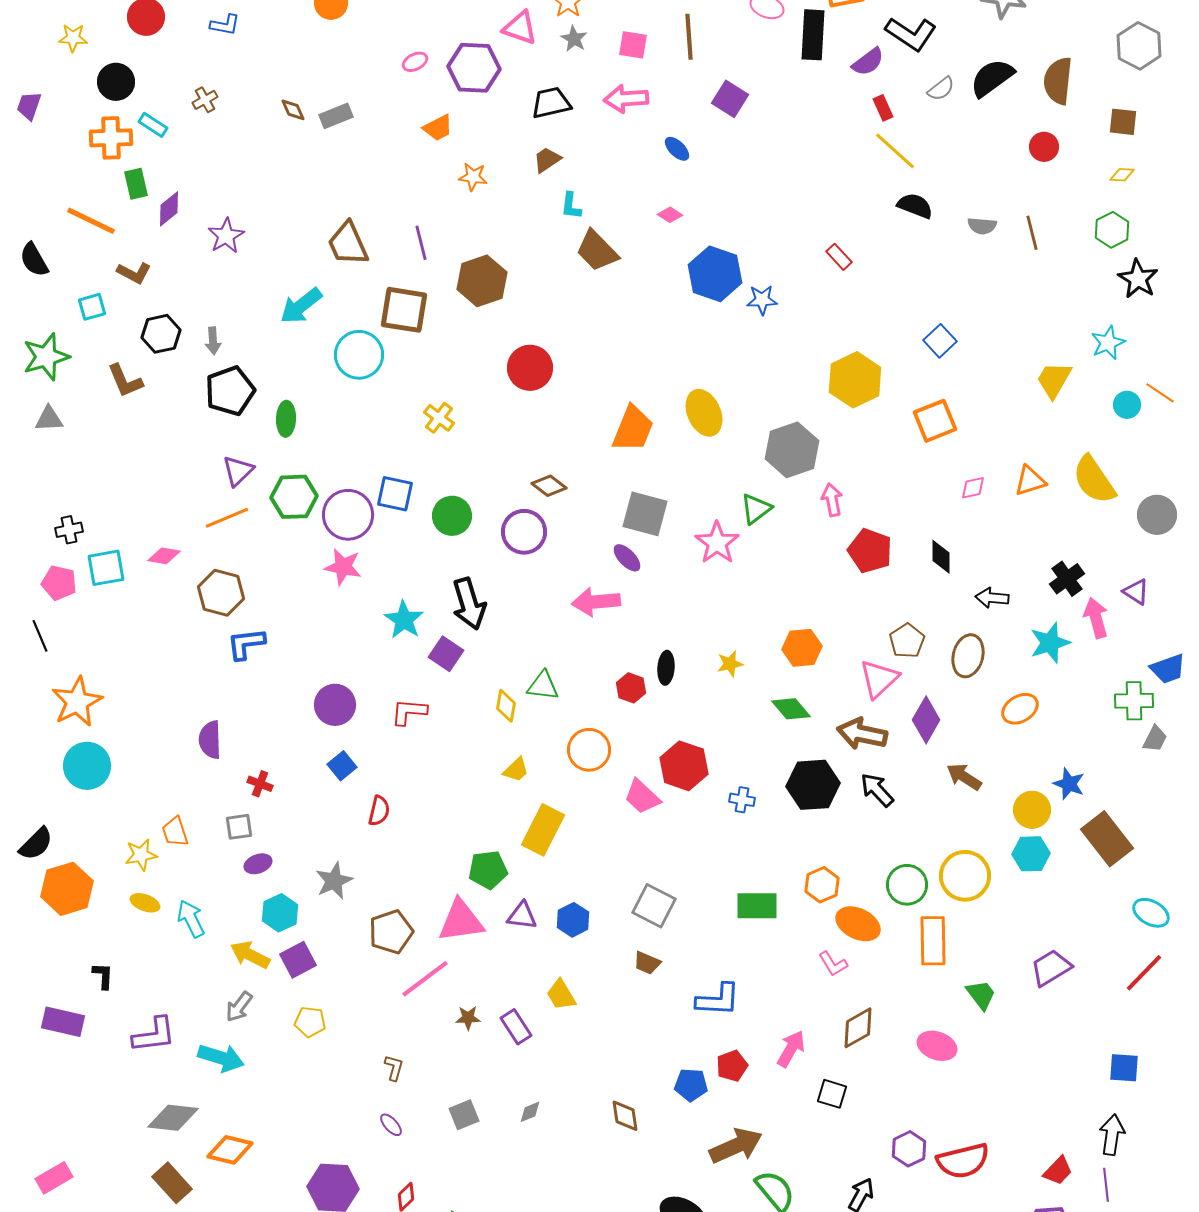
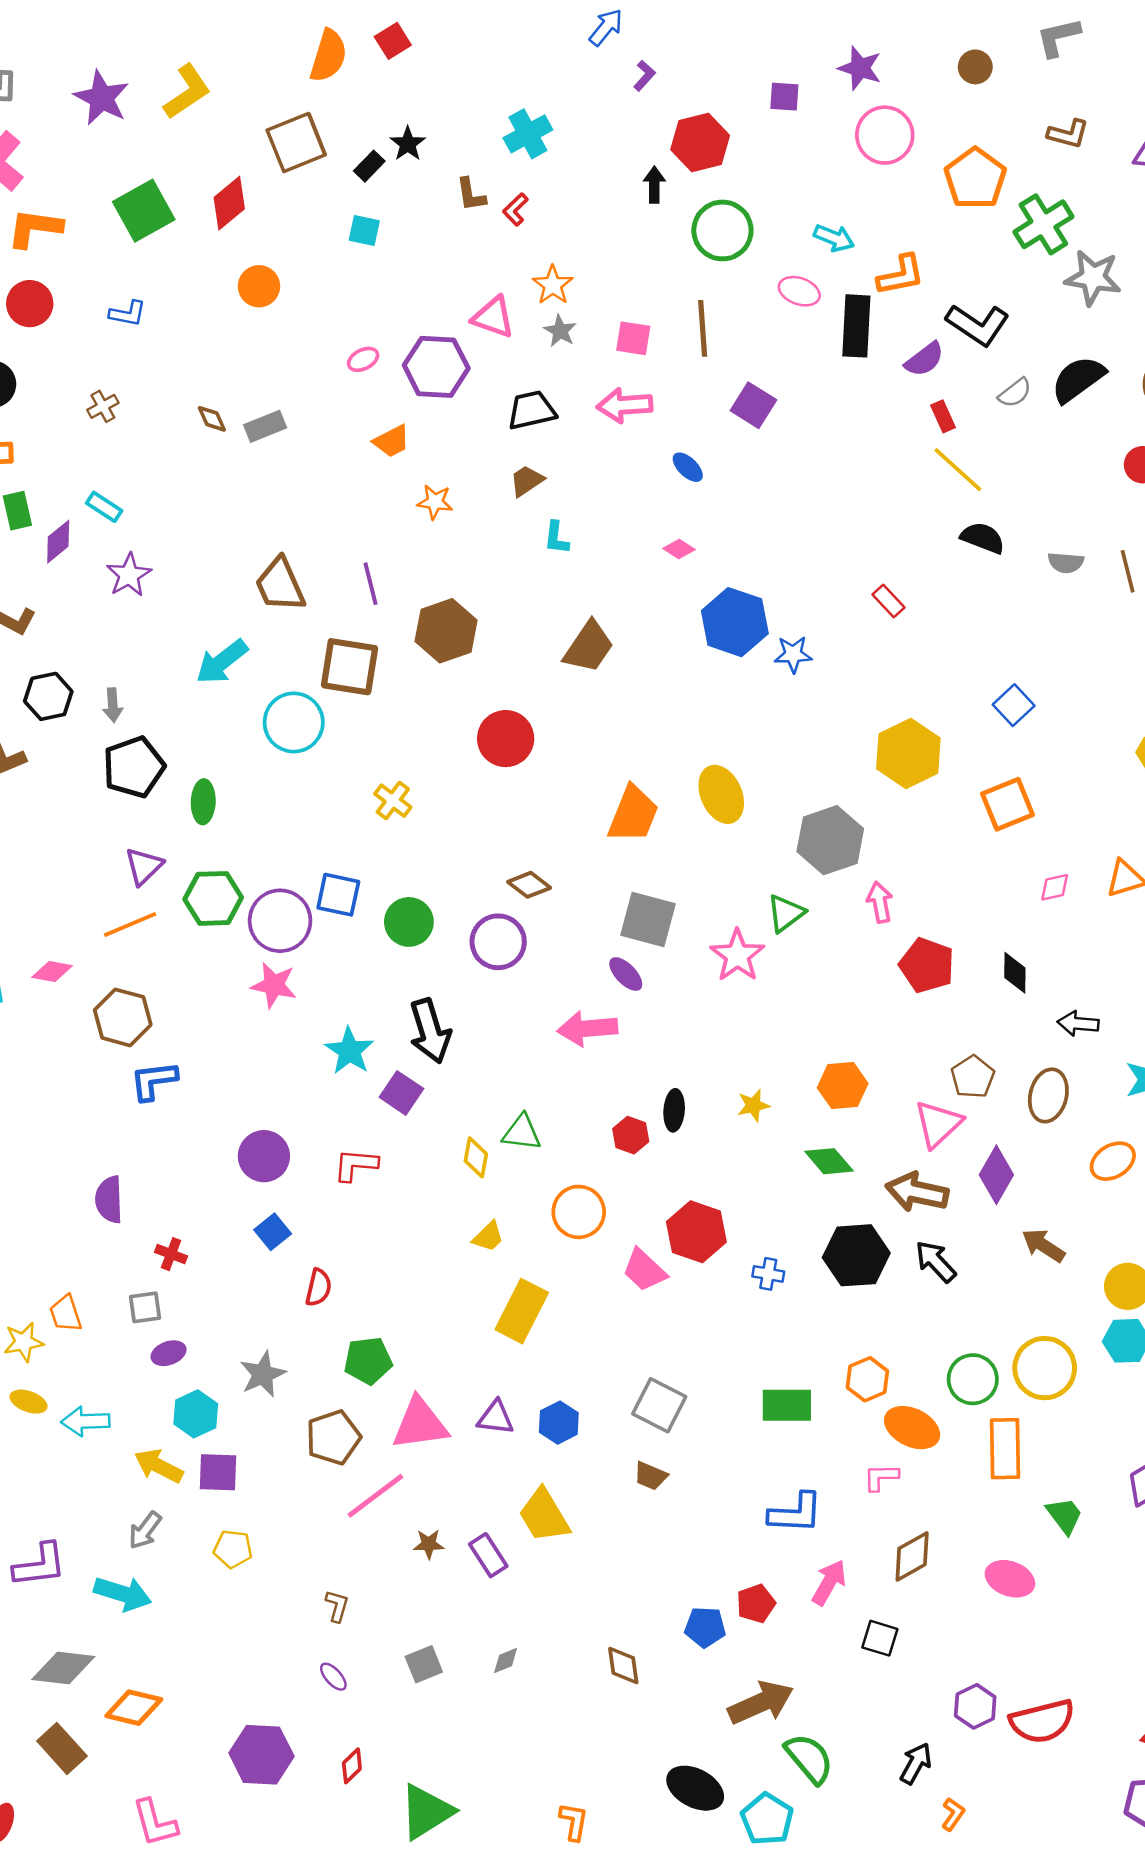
cyan rectangle: (153, 125) -> (104, 507), moved
brown trapezoid: (597, 251) -> (589, 647), moved, turned -102
green pentagon: (488, 870) -> (368, 1361), moved
cyan arrow: (191, 919) -> (85, 1421), turned -66
purple square: (298, 960) -> (218, 1472), turned 30
pink L-shape: (833, 964) -> (881, 1477), turned 120
yellow trapezoid: (561, 995) -> (544, 1516), size x1.4
blue L-shape: (718, 1000) -> (796, 1513), moved

